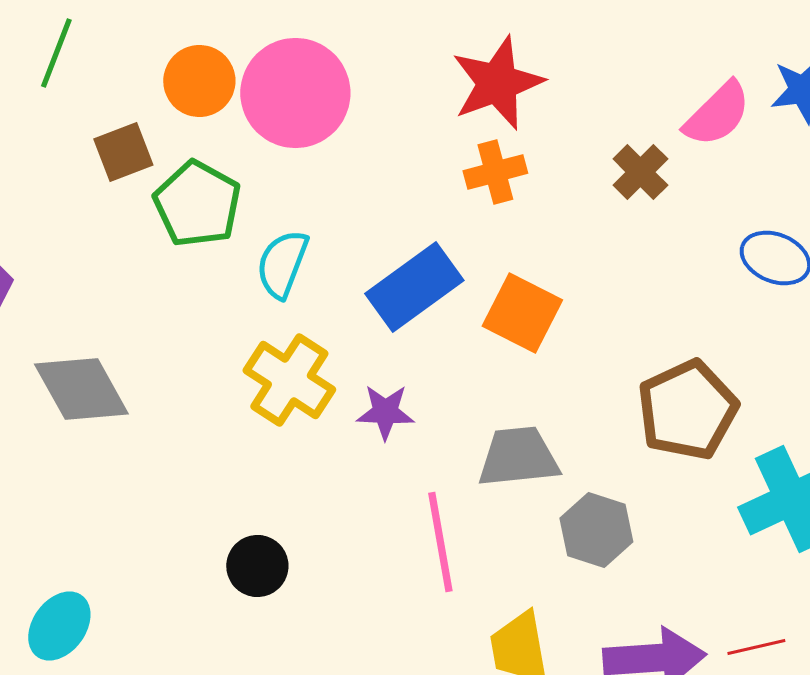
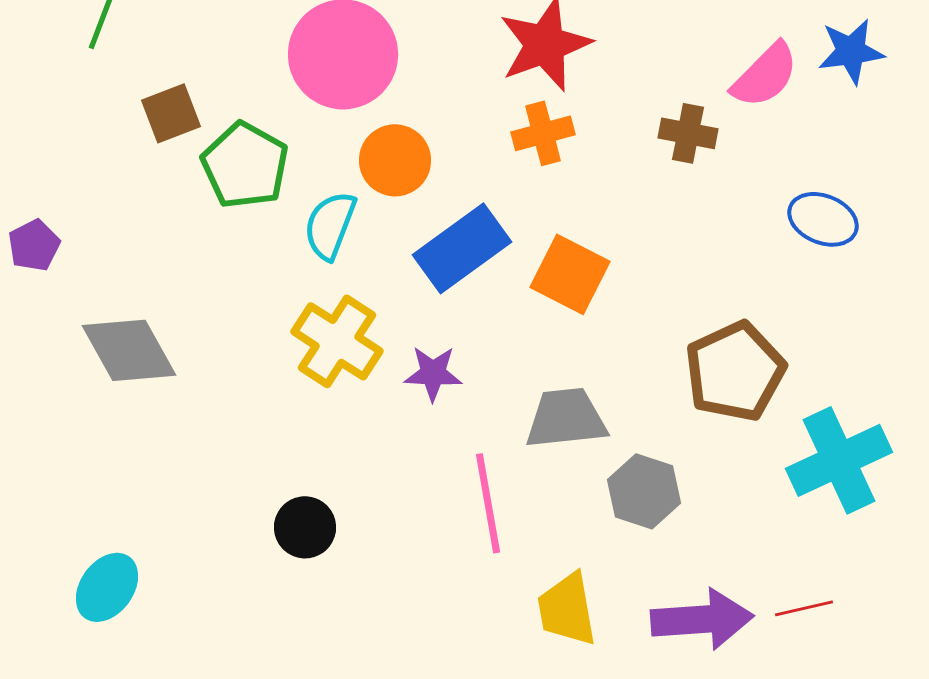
orange circle: (199, 81) -> (395, 160), moved
brown cross: (640, 172) -> (688, 133), turned -34

